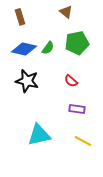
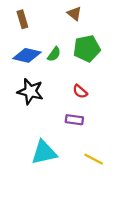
purple rectangle: (77, 109) -> (74, 120), moved

